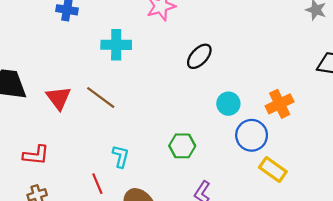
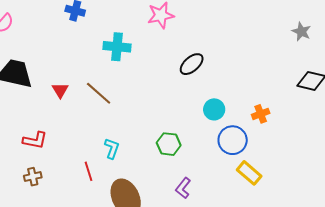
red triangle: (59, 98) -> (60, 90), size x0.7
orange cross: (280, 104) -> (261, 114), size x0.7

